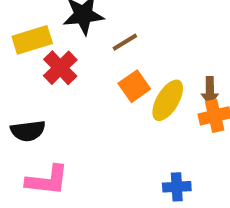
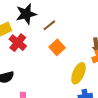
yellow ellipse: (168, 100) -> (78, 73), moved

